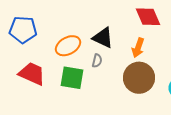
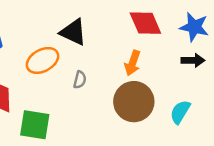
black triangle: (103, 38) -> (73, 32), moved
green square: (72, 78) -> (35, 125), moved

